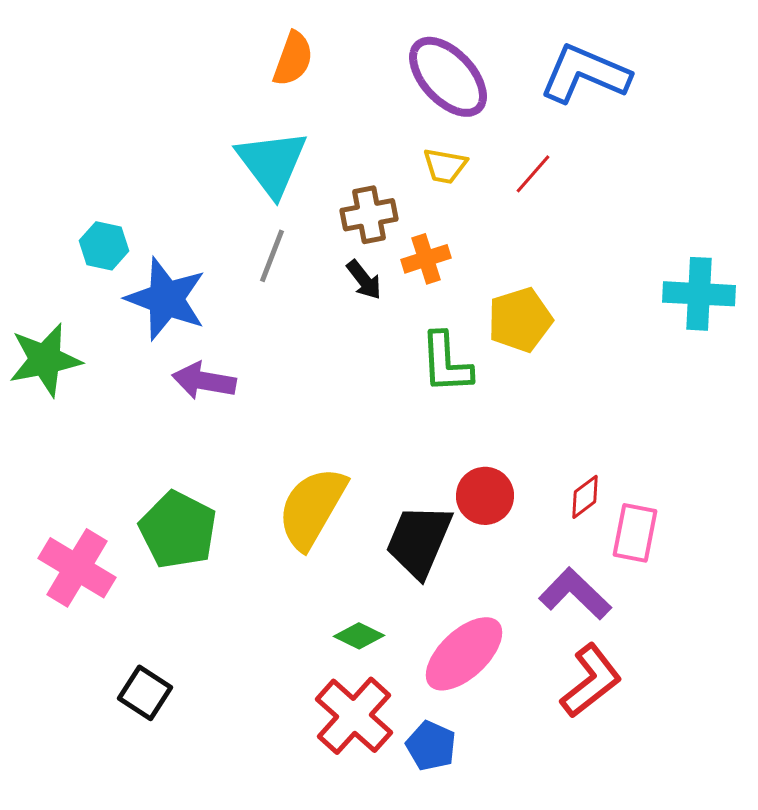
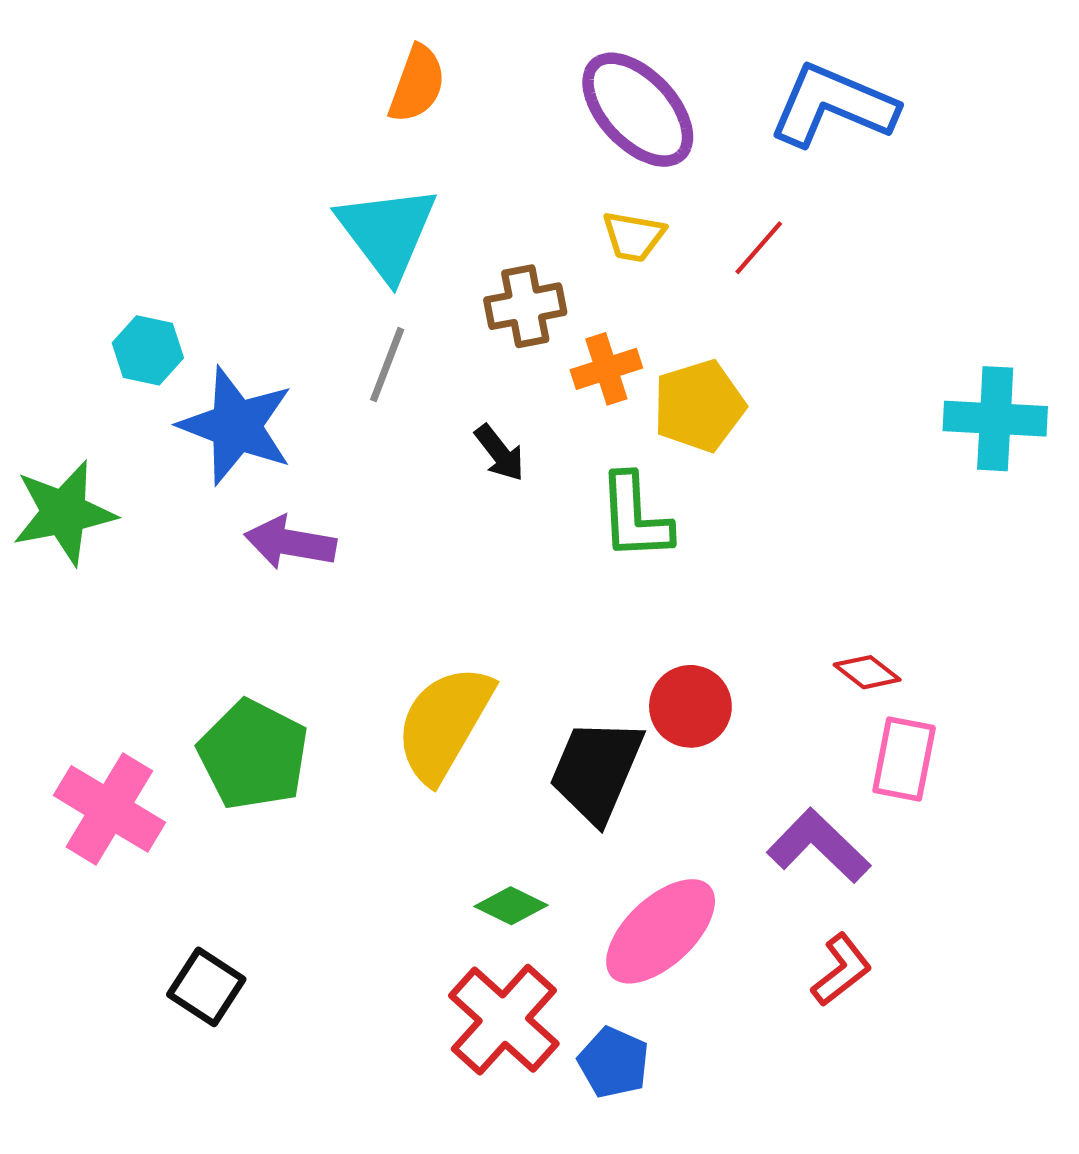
black arrow: (364, 280) -> (500, 453), moved
yellow pentagon: (520, 320) -> (699, 406), moved
red diamond: (585, 497) -> (867, 672), moved, turned 75
red L-shape: (591, 681) -> (841, 970), size x0.7

